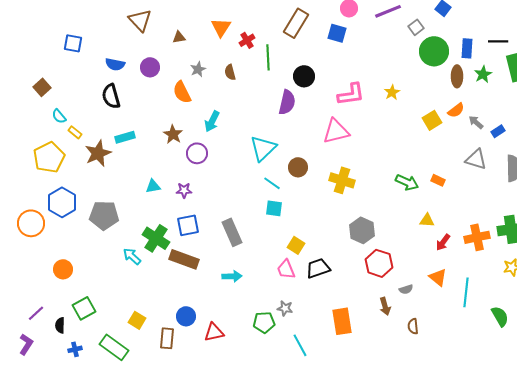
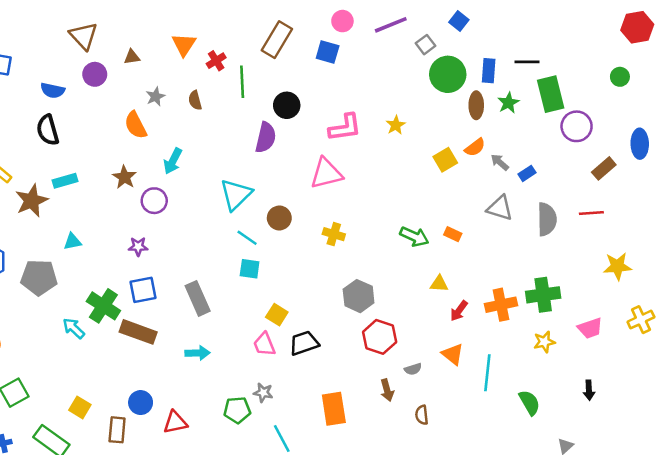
purple circle: (150, 67) -> (95, 74), moved
yellow cross: (342, 180) -> (334, 234), size x0.7
cyan triangle: (153, 186) -> (72, 242), moved

